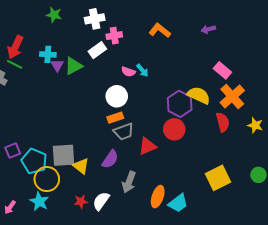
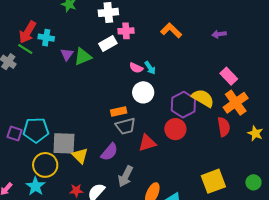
cyan cross: (48, 54) -> (46, 38), moved
white circle: (117, 96) -> (143, 92), moved
purple square: (13, 150) -> (15, 133), turned 35
cyan pentagon: (34, 161) -> (36, 130), moved, turned -30

